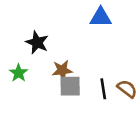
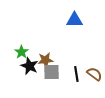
black star: (37, 42) -> (29, 66), moved
green star: (19, 73) -> (21, 52), moved

